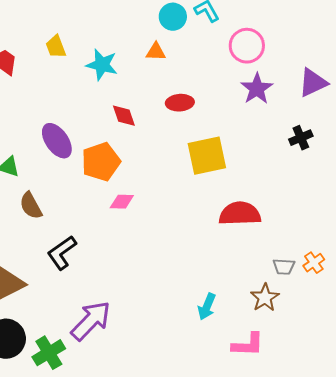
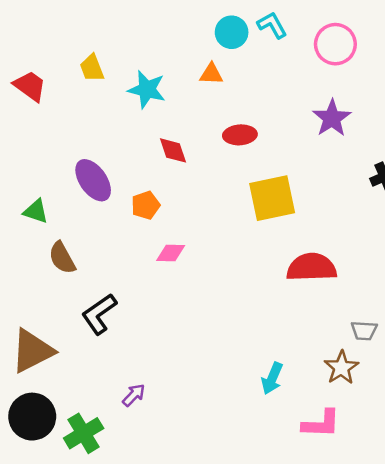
pink circle: (247, 46) -> (335, 44), moved
orange pentagon: (101, 162) -> (146, 205), size x0.6
purple arrow: (91, 321) -> (134, 395), size x0.5

